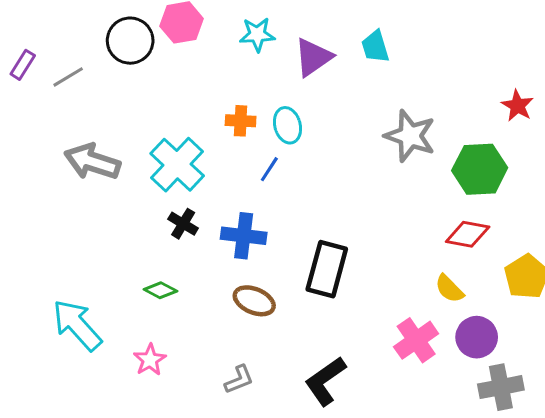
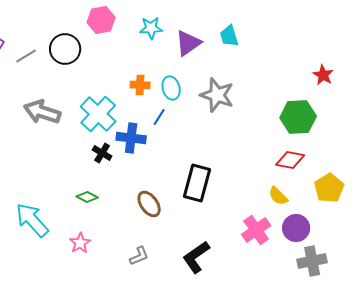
black circle: (130, 41) -> (65, 49), moved
gray star: (410, 136) -> (217, 95), moved
blue cross: (244, 236) -> (131, 138), moved
brown ellipse: (254, 301) -> (149, 204), turned 32

